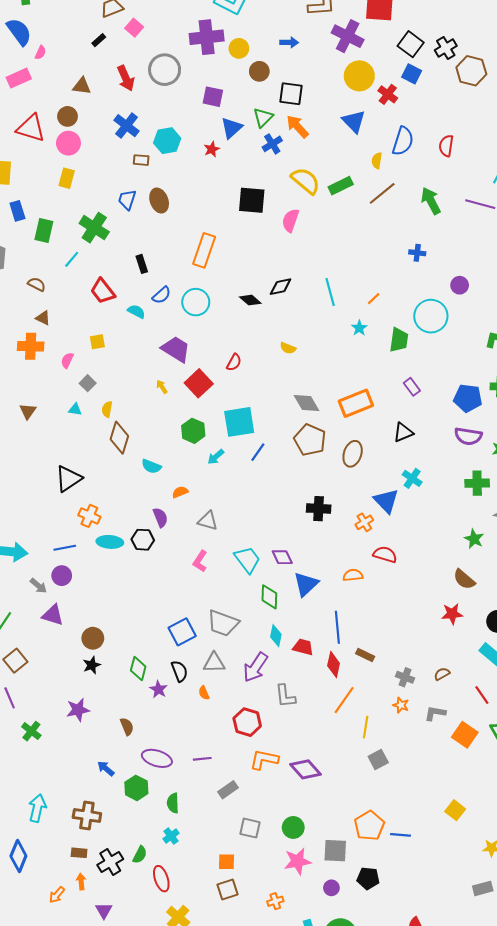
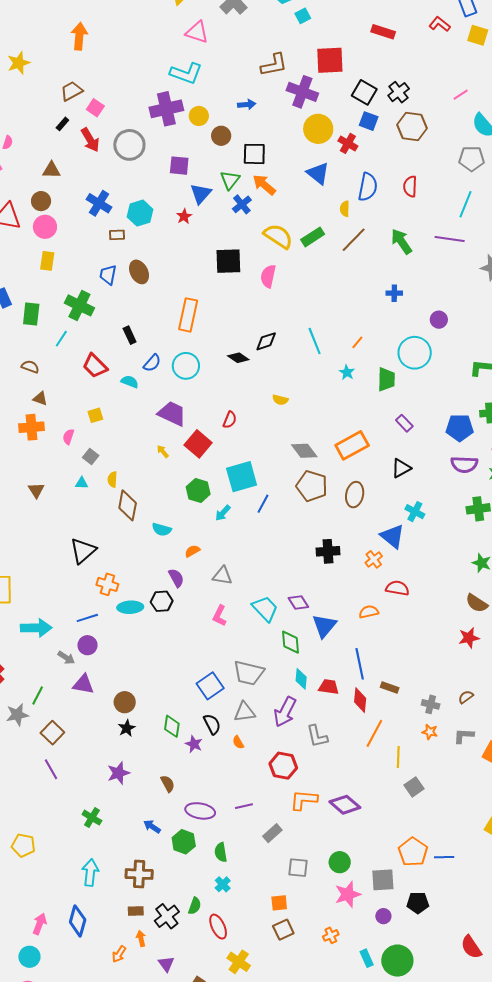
brown hexagon: (471, 71) -> (412, 126), moved
red arrow: (126, 78) -> (90, 140), moved
green cross: (31, 731) -> (92, 818), moved

